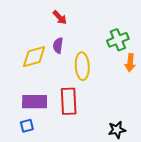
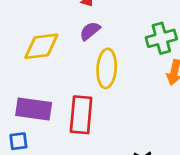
purple semicircle: (58, 45) -> (90, 31), moved, turned 35

